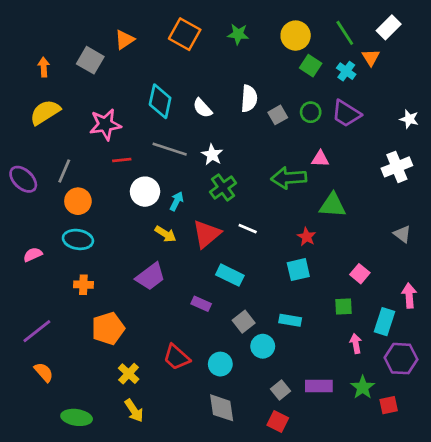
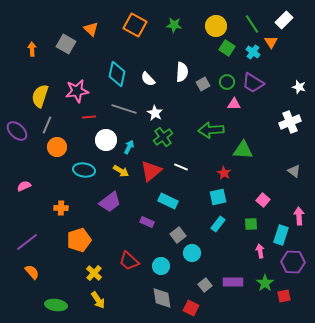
orange triangle: (124, 40) -> (91, 29), turned -42
yellow semicircle: (45, 112) -> (40, 96), moved, turned -40
pink triangle: (320, 159) -> (234, 104), moved
cyan ellipse: (78, 239) -> (84, 170), moved
cyan rectangle: (290, 320) -> (218, 224), moved, turned -63
red square: (278, 422) -> (191, 308), moved

